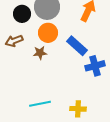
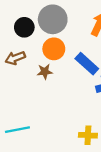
cyan line: (40, 104) -> (17, 130), moved

